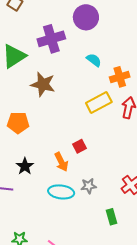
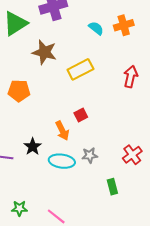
orange cross: (120, 77) -> (124, 25), moved
yellow rectangle: (99, 102) -> (80, 69), moved
black star: (25, 166) -> (33, 147), moved

